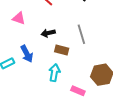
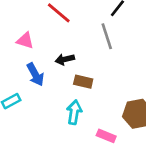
gray line: (81, 34) -> (107, 36), moved
blue arrow: (27, 54) -> (35, 74), moved

